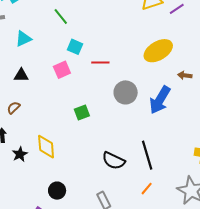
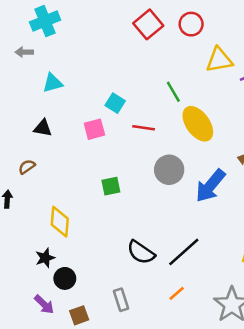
green line: (61, 16) -> (173, 92), moved
yellow ellipse: (158, 51) -> (198, 124), moved, turned 76
black star: (20, 154) -> (45, 258), moved
black line: (147, 155) -> (184, 252), turned 56

